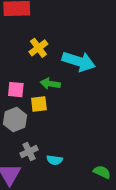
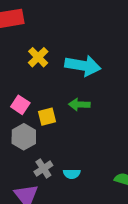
green arrow: (50, 84) -> (79, 105), moved
pink square: (16, 90) -> (20, 105), turned 36

